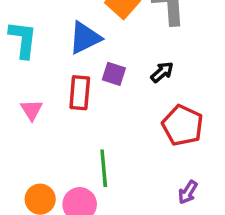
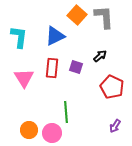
purple square: (114, 74) -> (76, 67), moved
pink triangle: (32, 110) -> (24, 78), size x1.5

